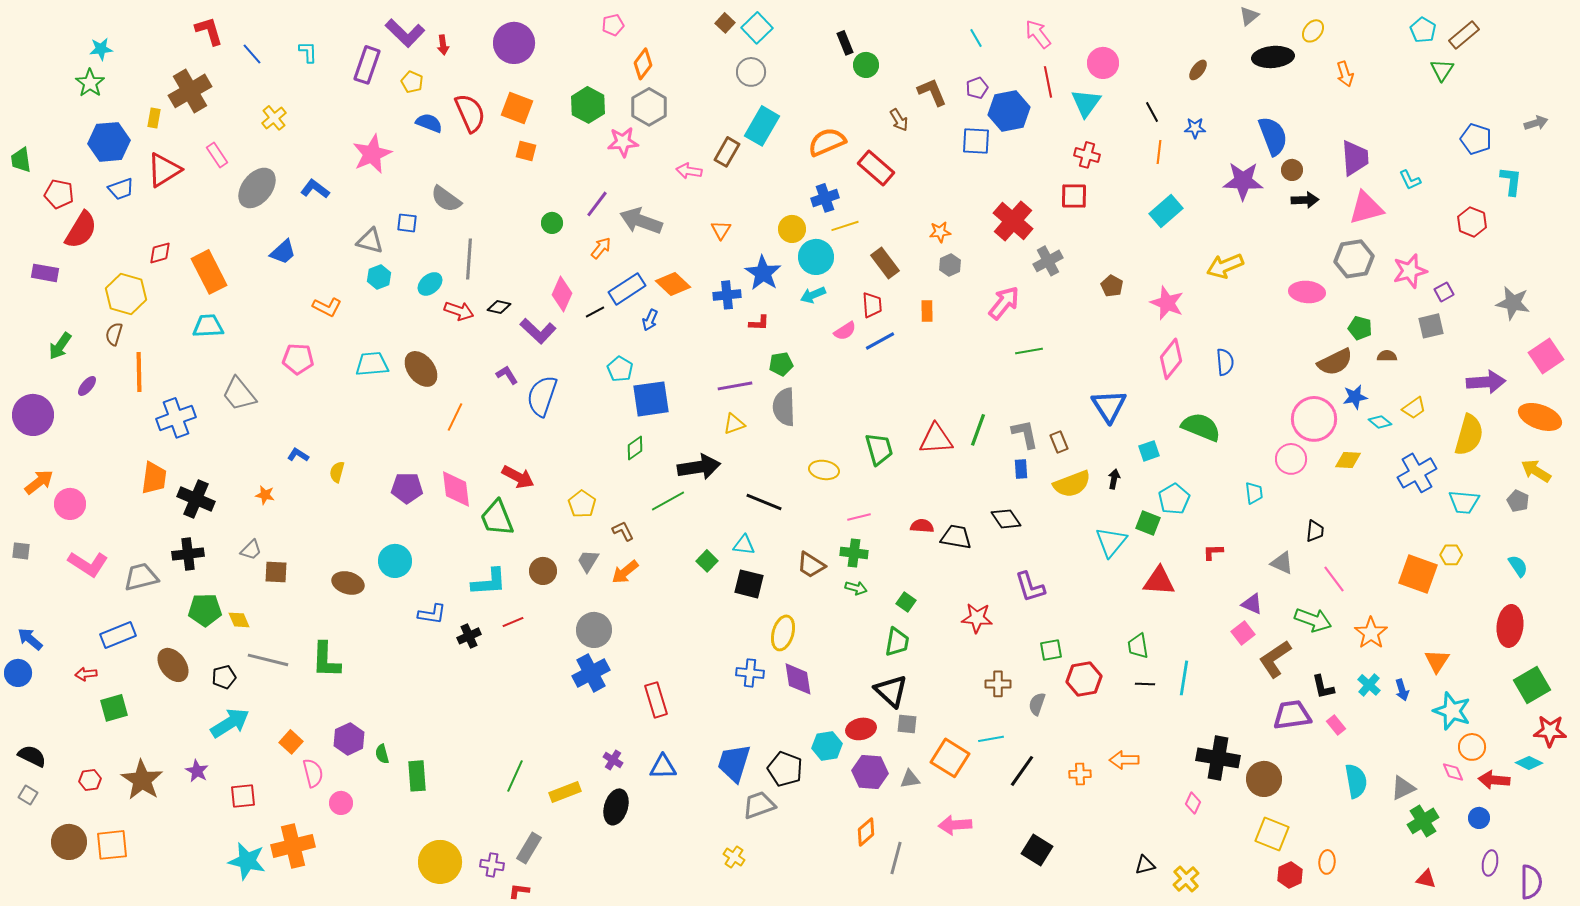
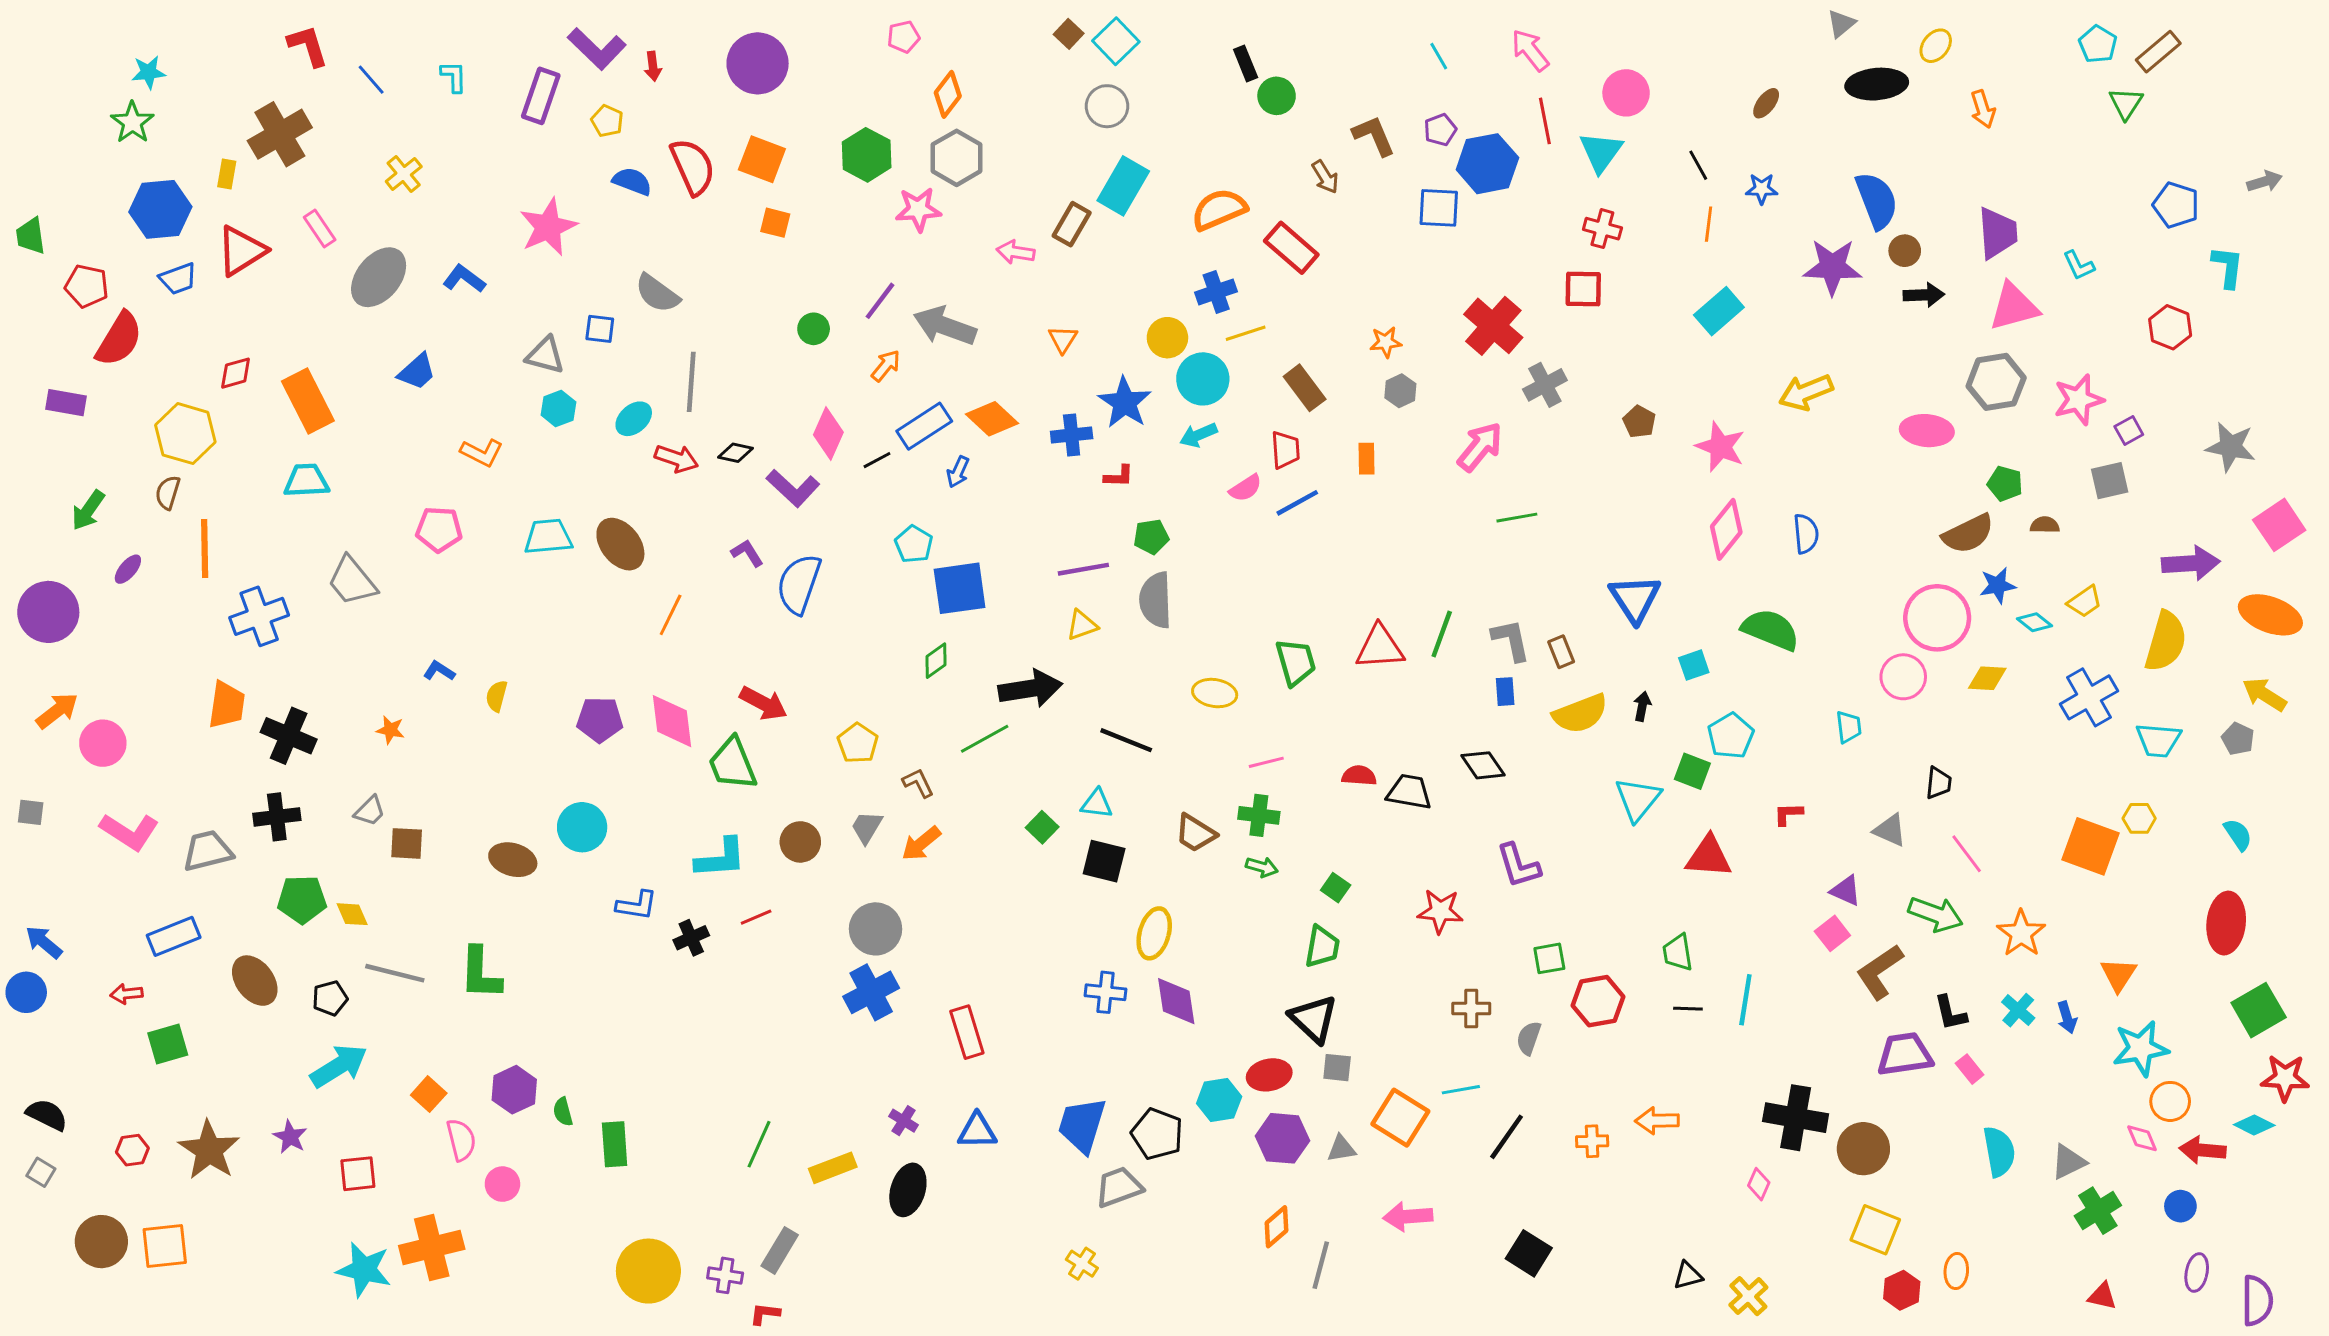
cyan star: (1452, 711) -> (2141, 1048), turned -30

